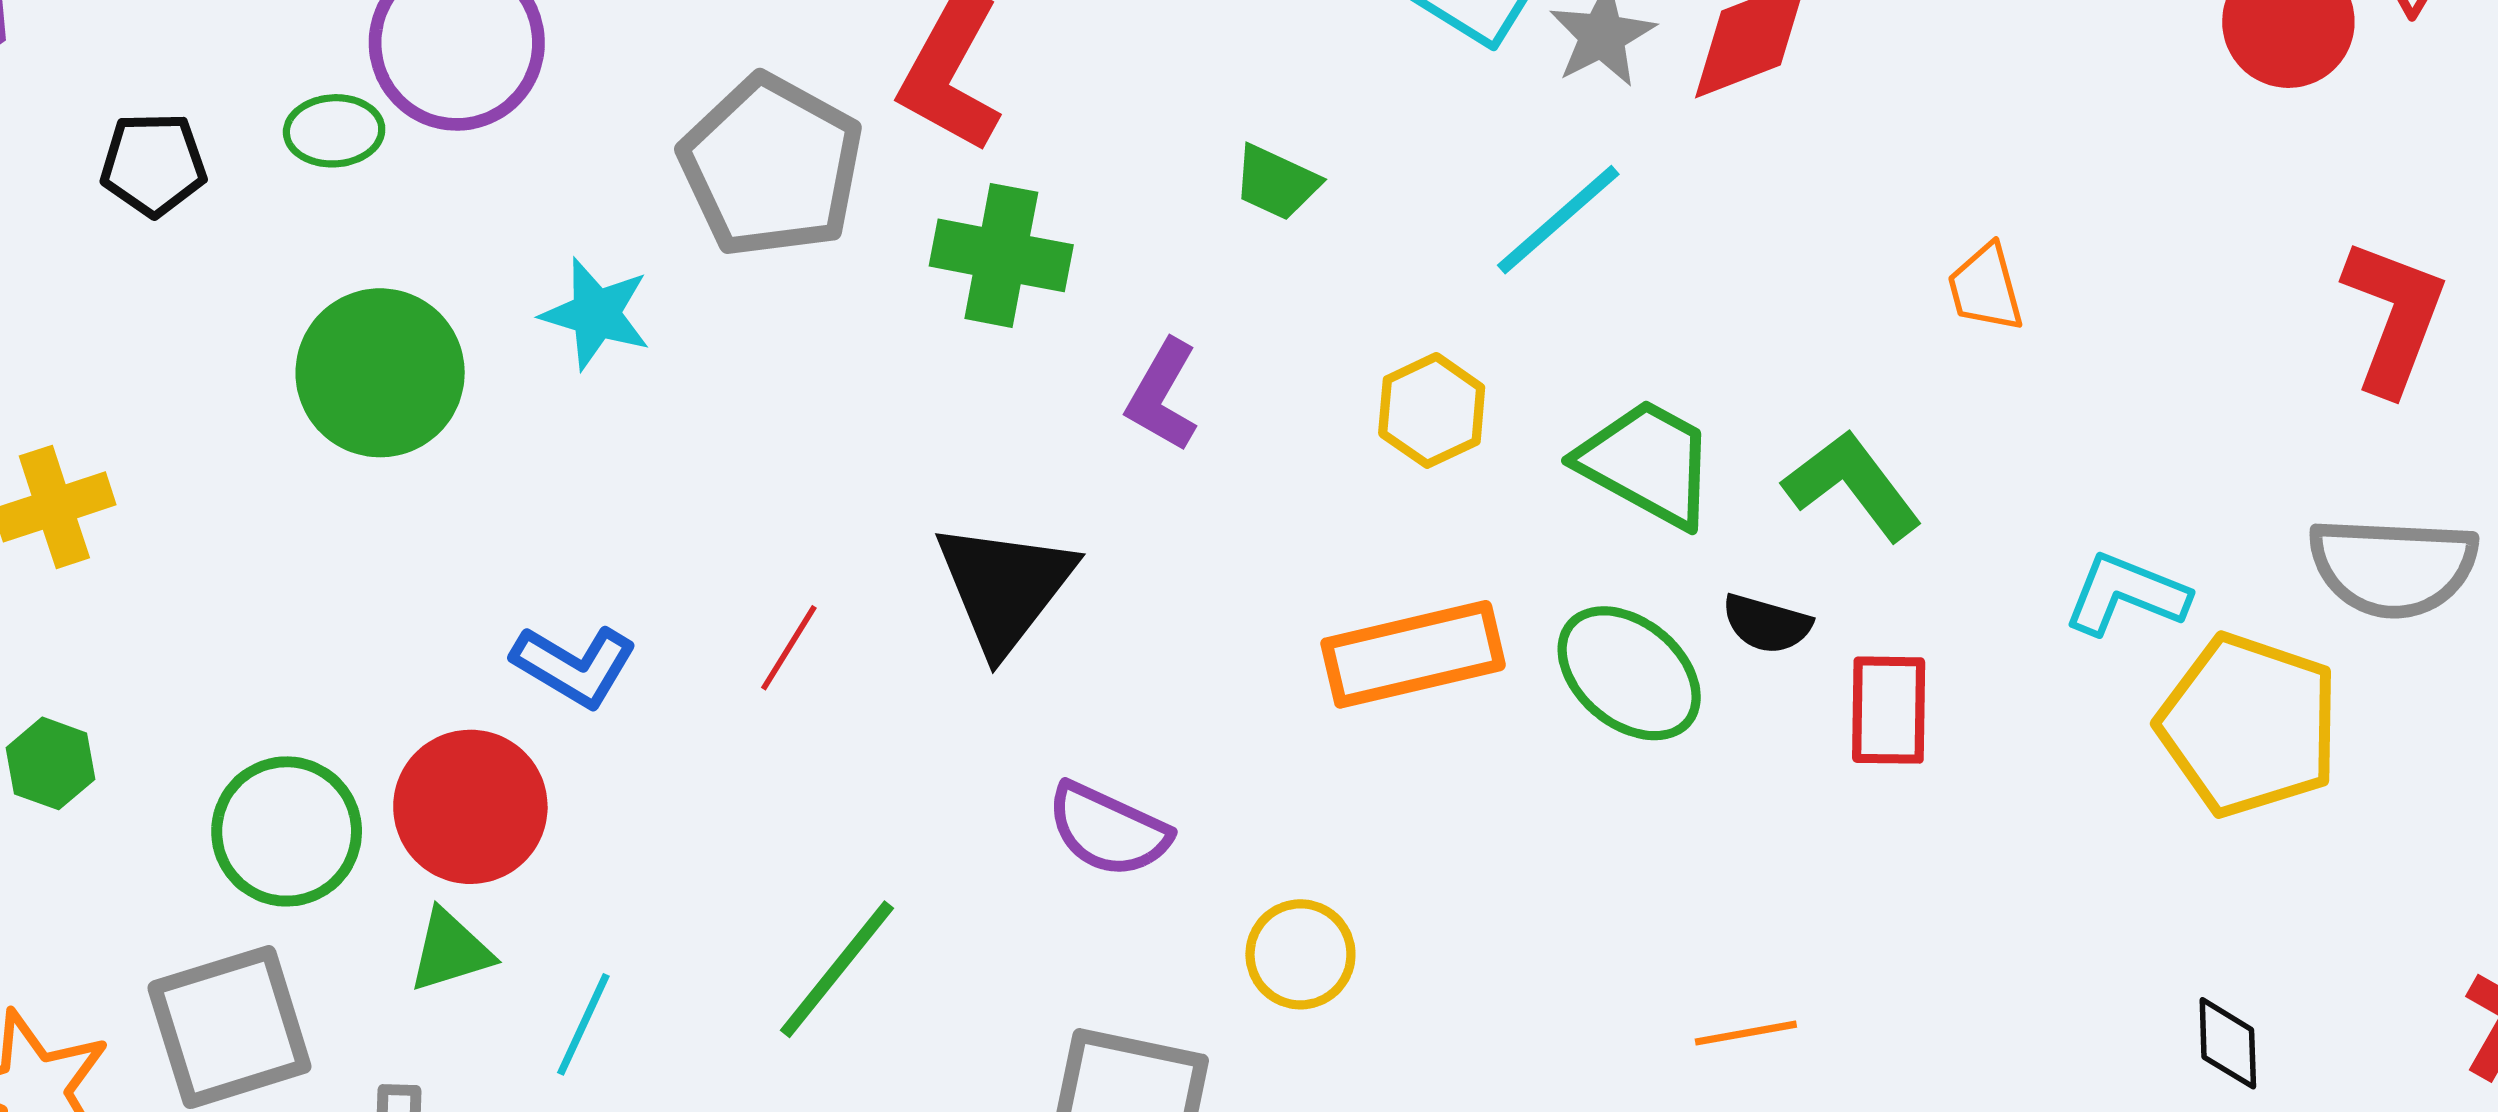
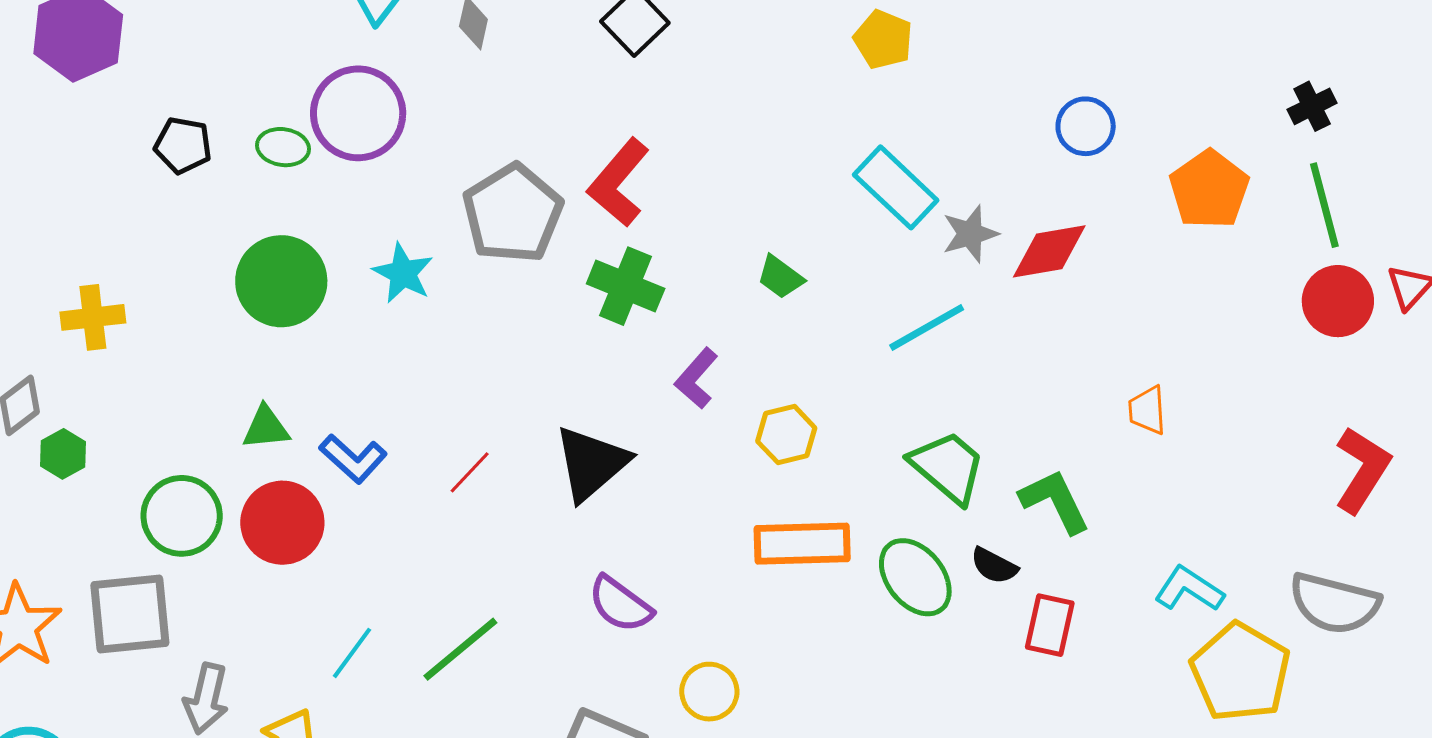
yellow hexagon: (1432, 410) -> (786, 435), moved
green triangle: (450, 951) -> (266, 428), moved
cyan line: (583, 1024) -> (352, 653), moved

